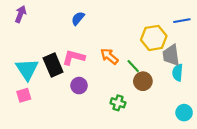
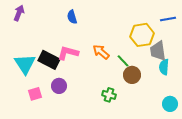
blue semicircle: (78, 18) -> (72, 17), turned -56
black rectangle: (53, 65) -> (49, 60), turned -40
purple circle: (79, 86) -> (59, 86), moved
pink square: (24, 95) -> (35, 94), moved

